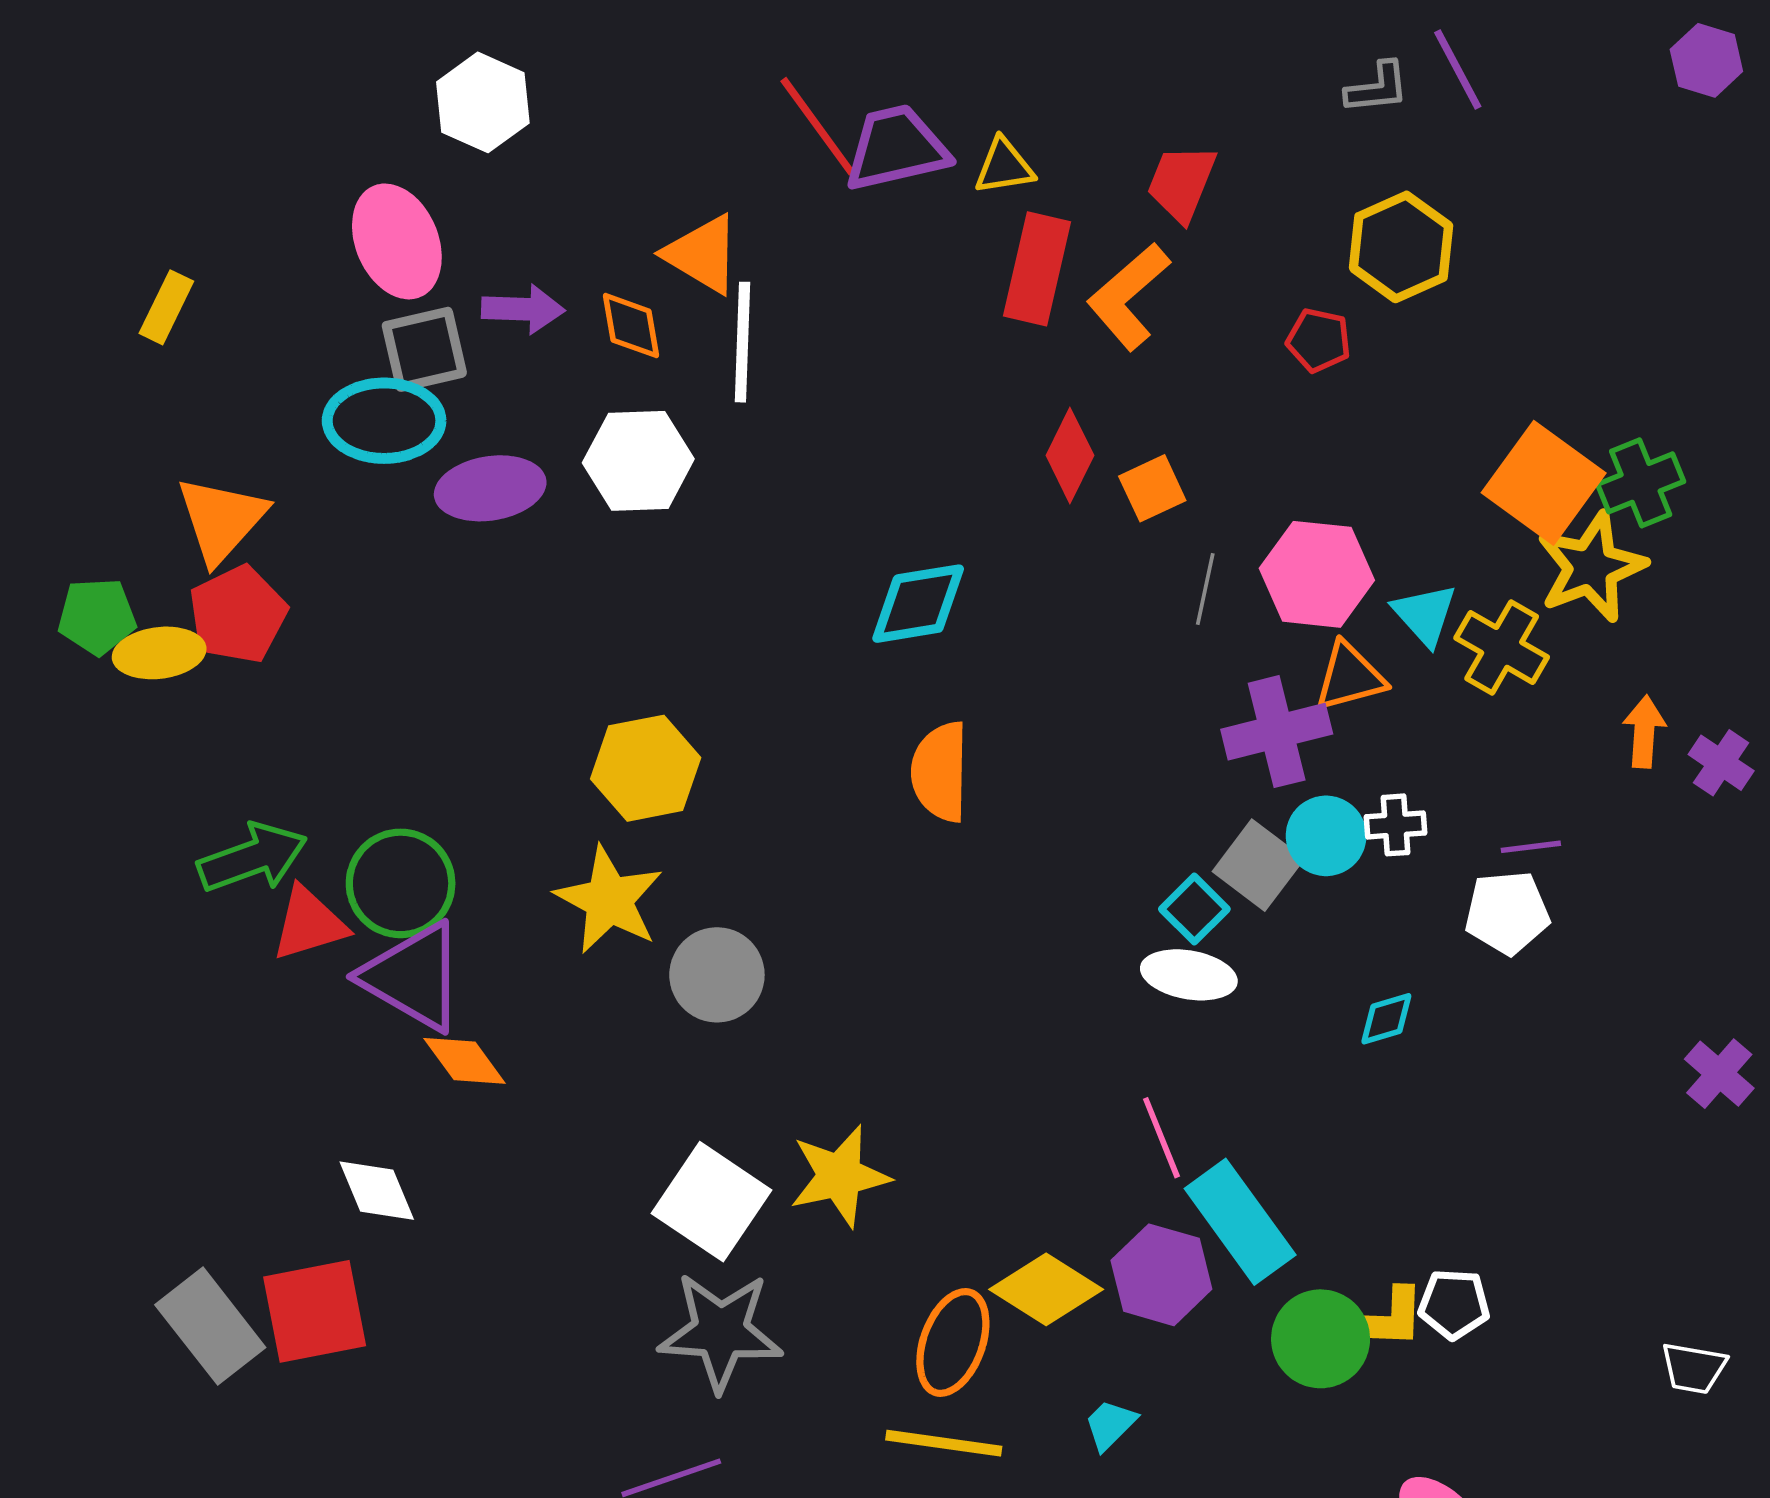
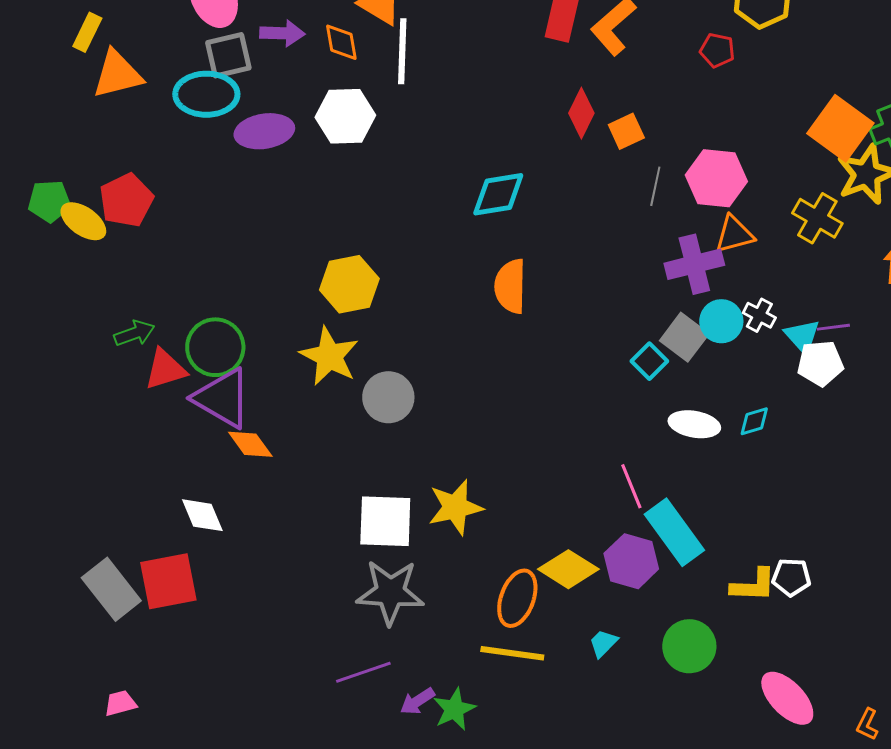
orange triangle: (221, 519) -> (117, 74), moved, turned 34
cyan triangle: (1425, 615) -> (802, 336), moved
yellow ellipse: (159, 653) -> (83, 221), turned 42
white cross: (1396, 825) -> (759, 315), turned 32
green arrow: (252, 858) -> (134, 333), size x0.7
white ellipse: (1189, 975) -> (694, 424), moved
white square: (711, 1202) -> (385, 521), turned -32
green circle: (1321, 1339) -> (689, 646), moved

